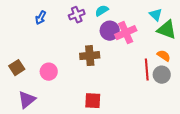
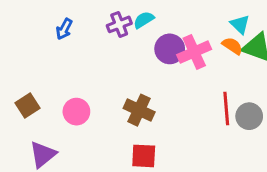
cyan semicircle: (102, 11) -> (144, 20), moved
brown cross: (90, 56) -> (139, 110), moved, turned 30
orange semicircle: (164, 56) -> (232, 46), moved

